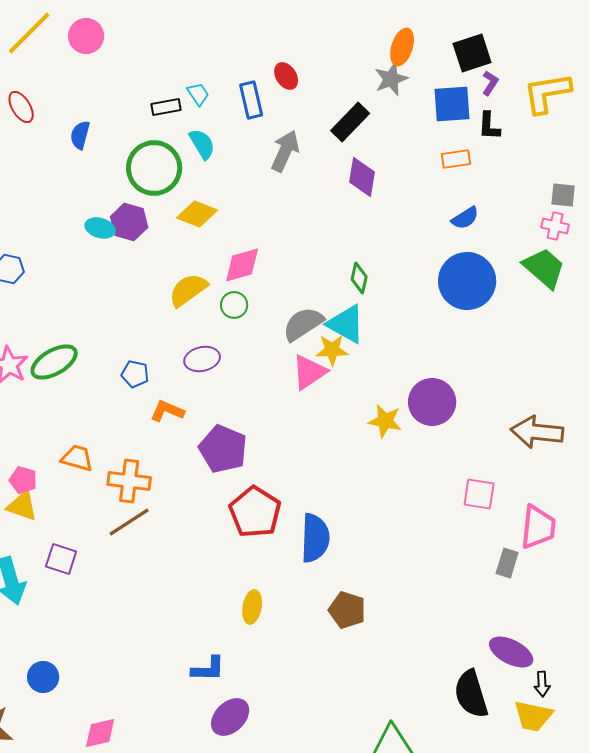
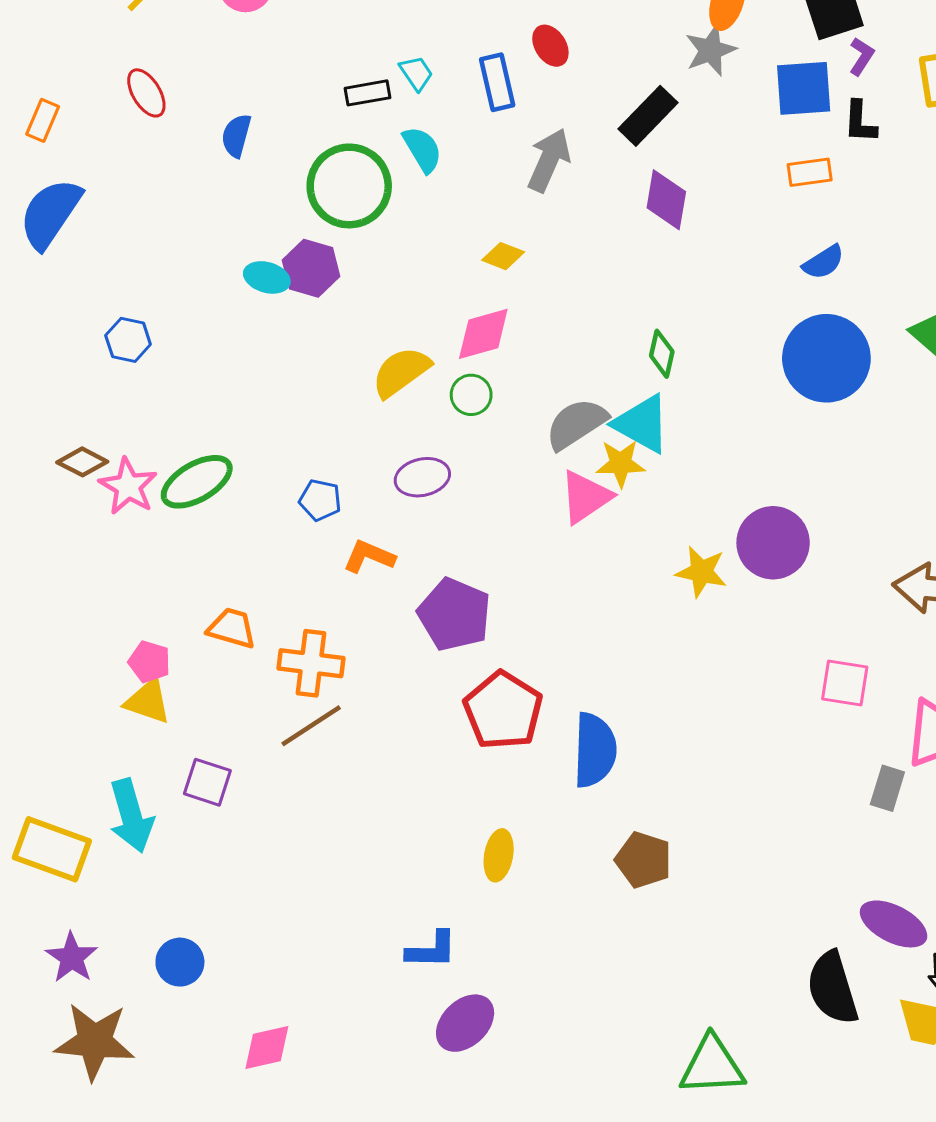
yellow diamond: (197, 214) -> (503, 256), moved, size x0.7

